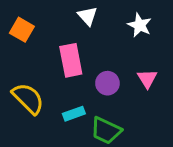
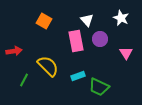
white triangle: (88, 16) -> (87, 20), moved
purple circle: (107, 83) -> (100, 39), moved

